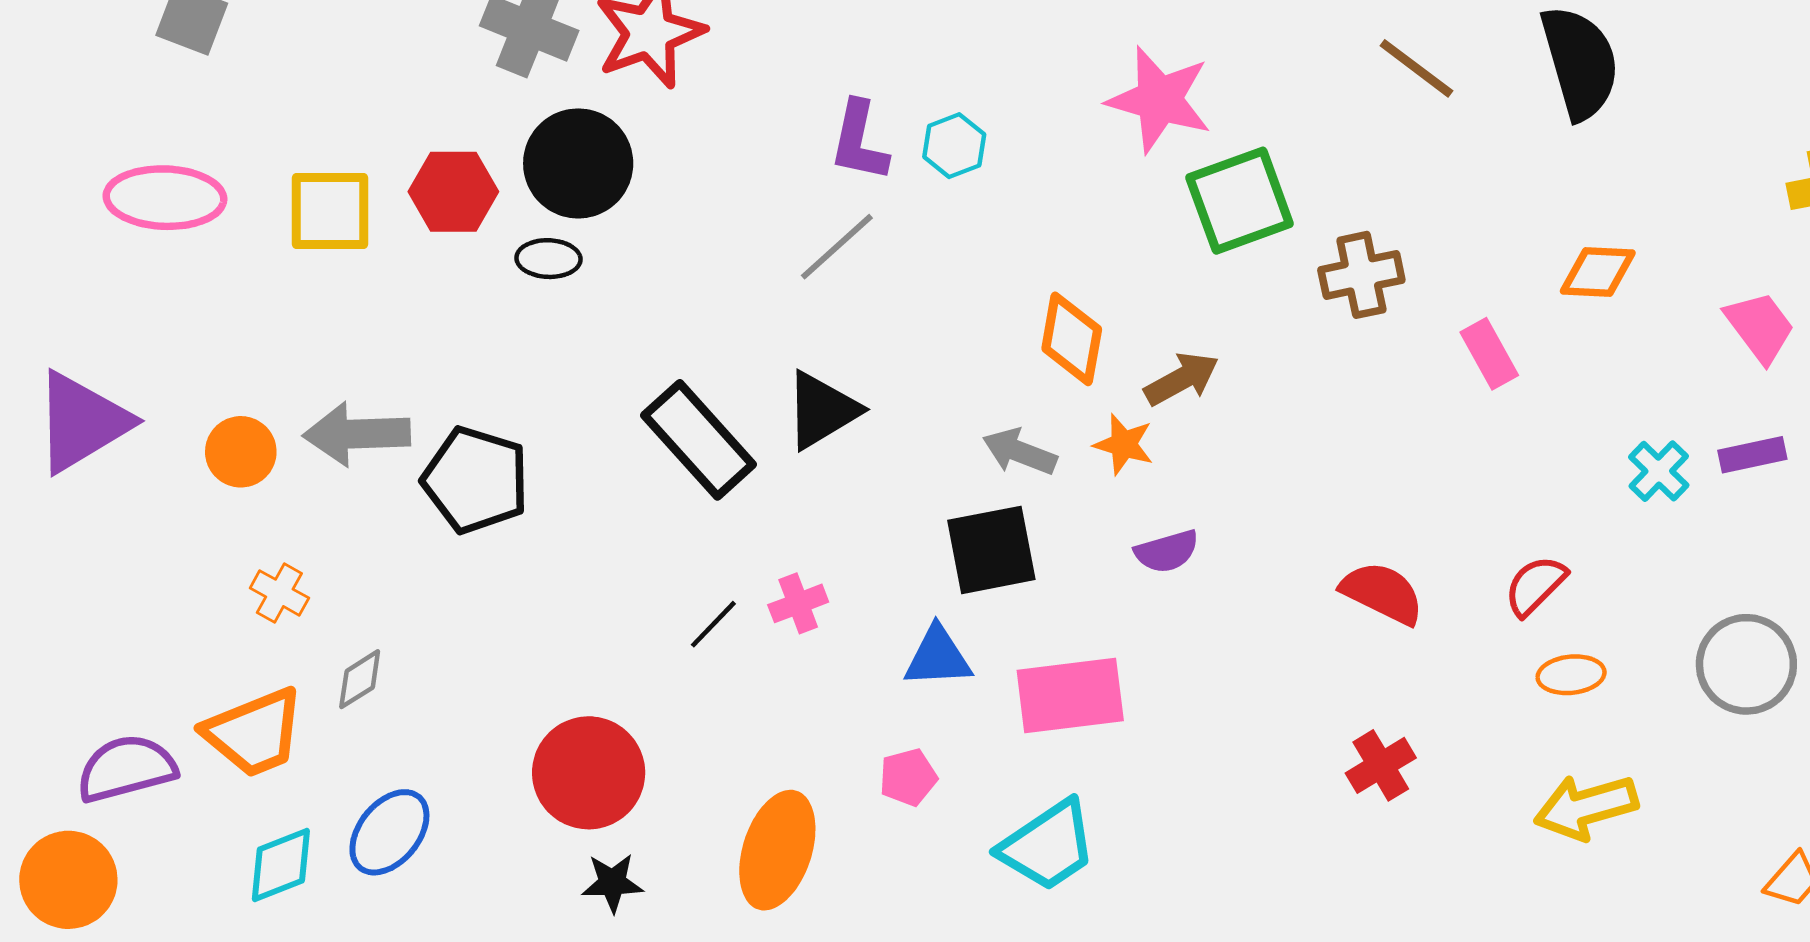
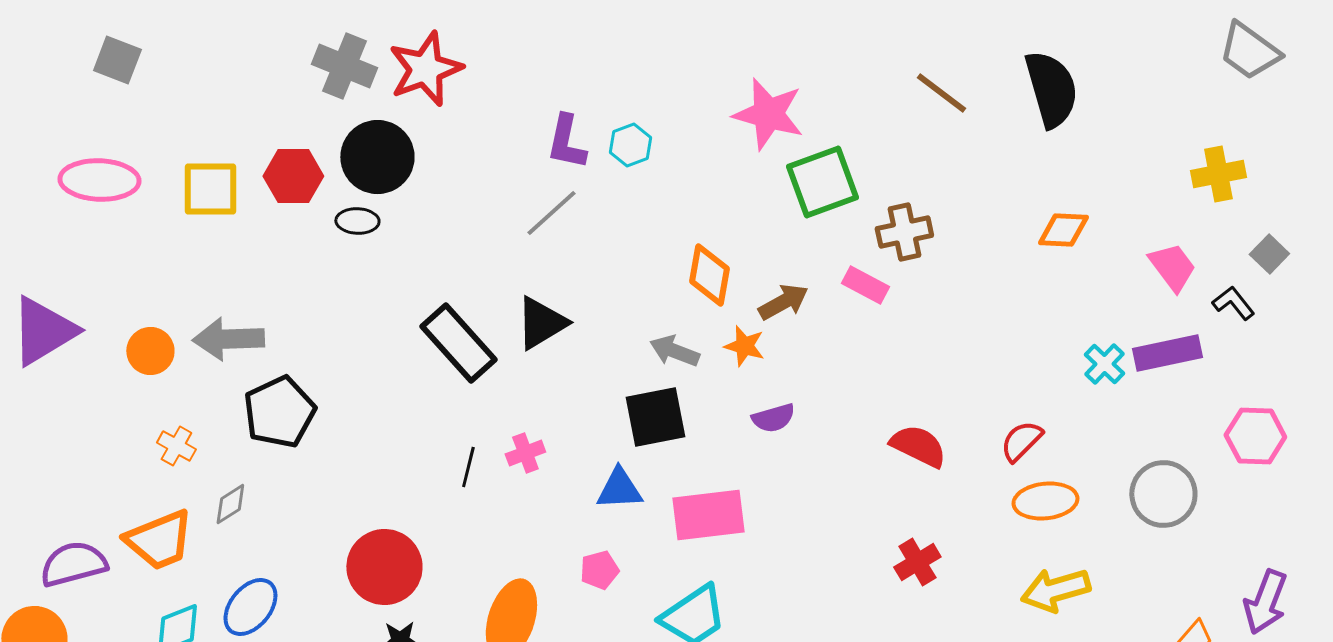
pink rectangle: (1489, 354) -> (865, 285), moved, turned -33
purple rectangle: (1752, 455) -> (1167, 353), size x1.5
black pentagon: (476, 480) -> (279, 412), moved, turned 30
black line: (713, 624) -> (468, 467), turned -30
orange ellipse: (1571, 675) -> (1045, 501), size x1.4

